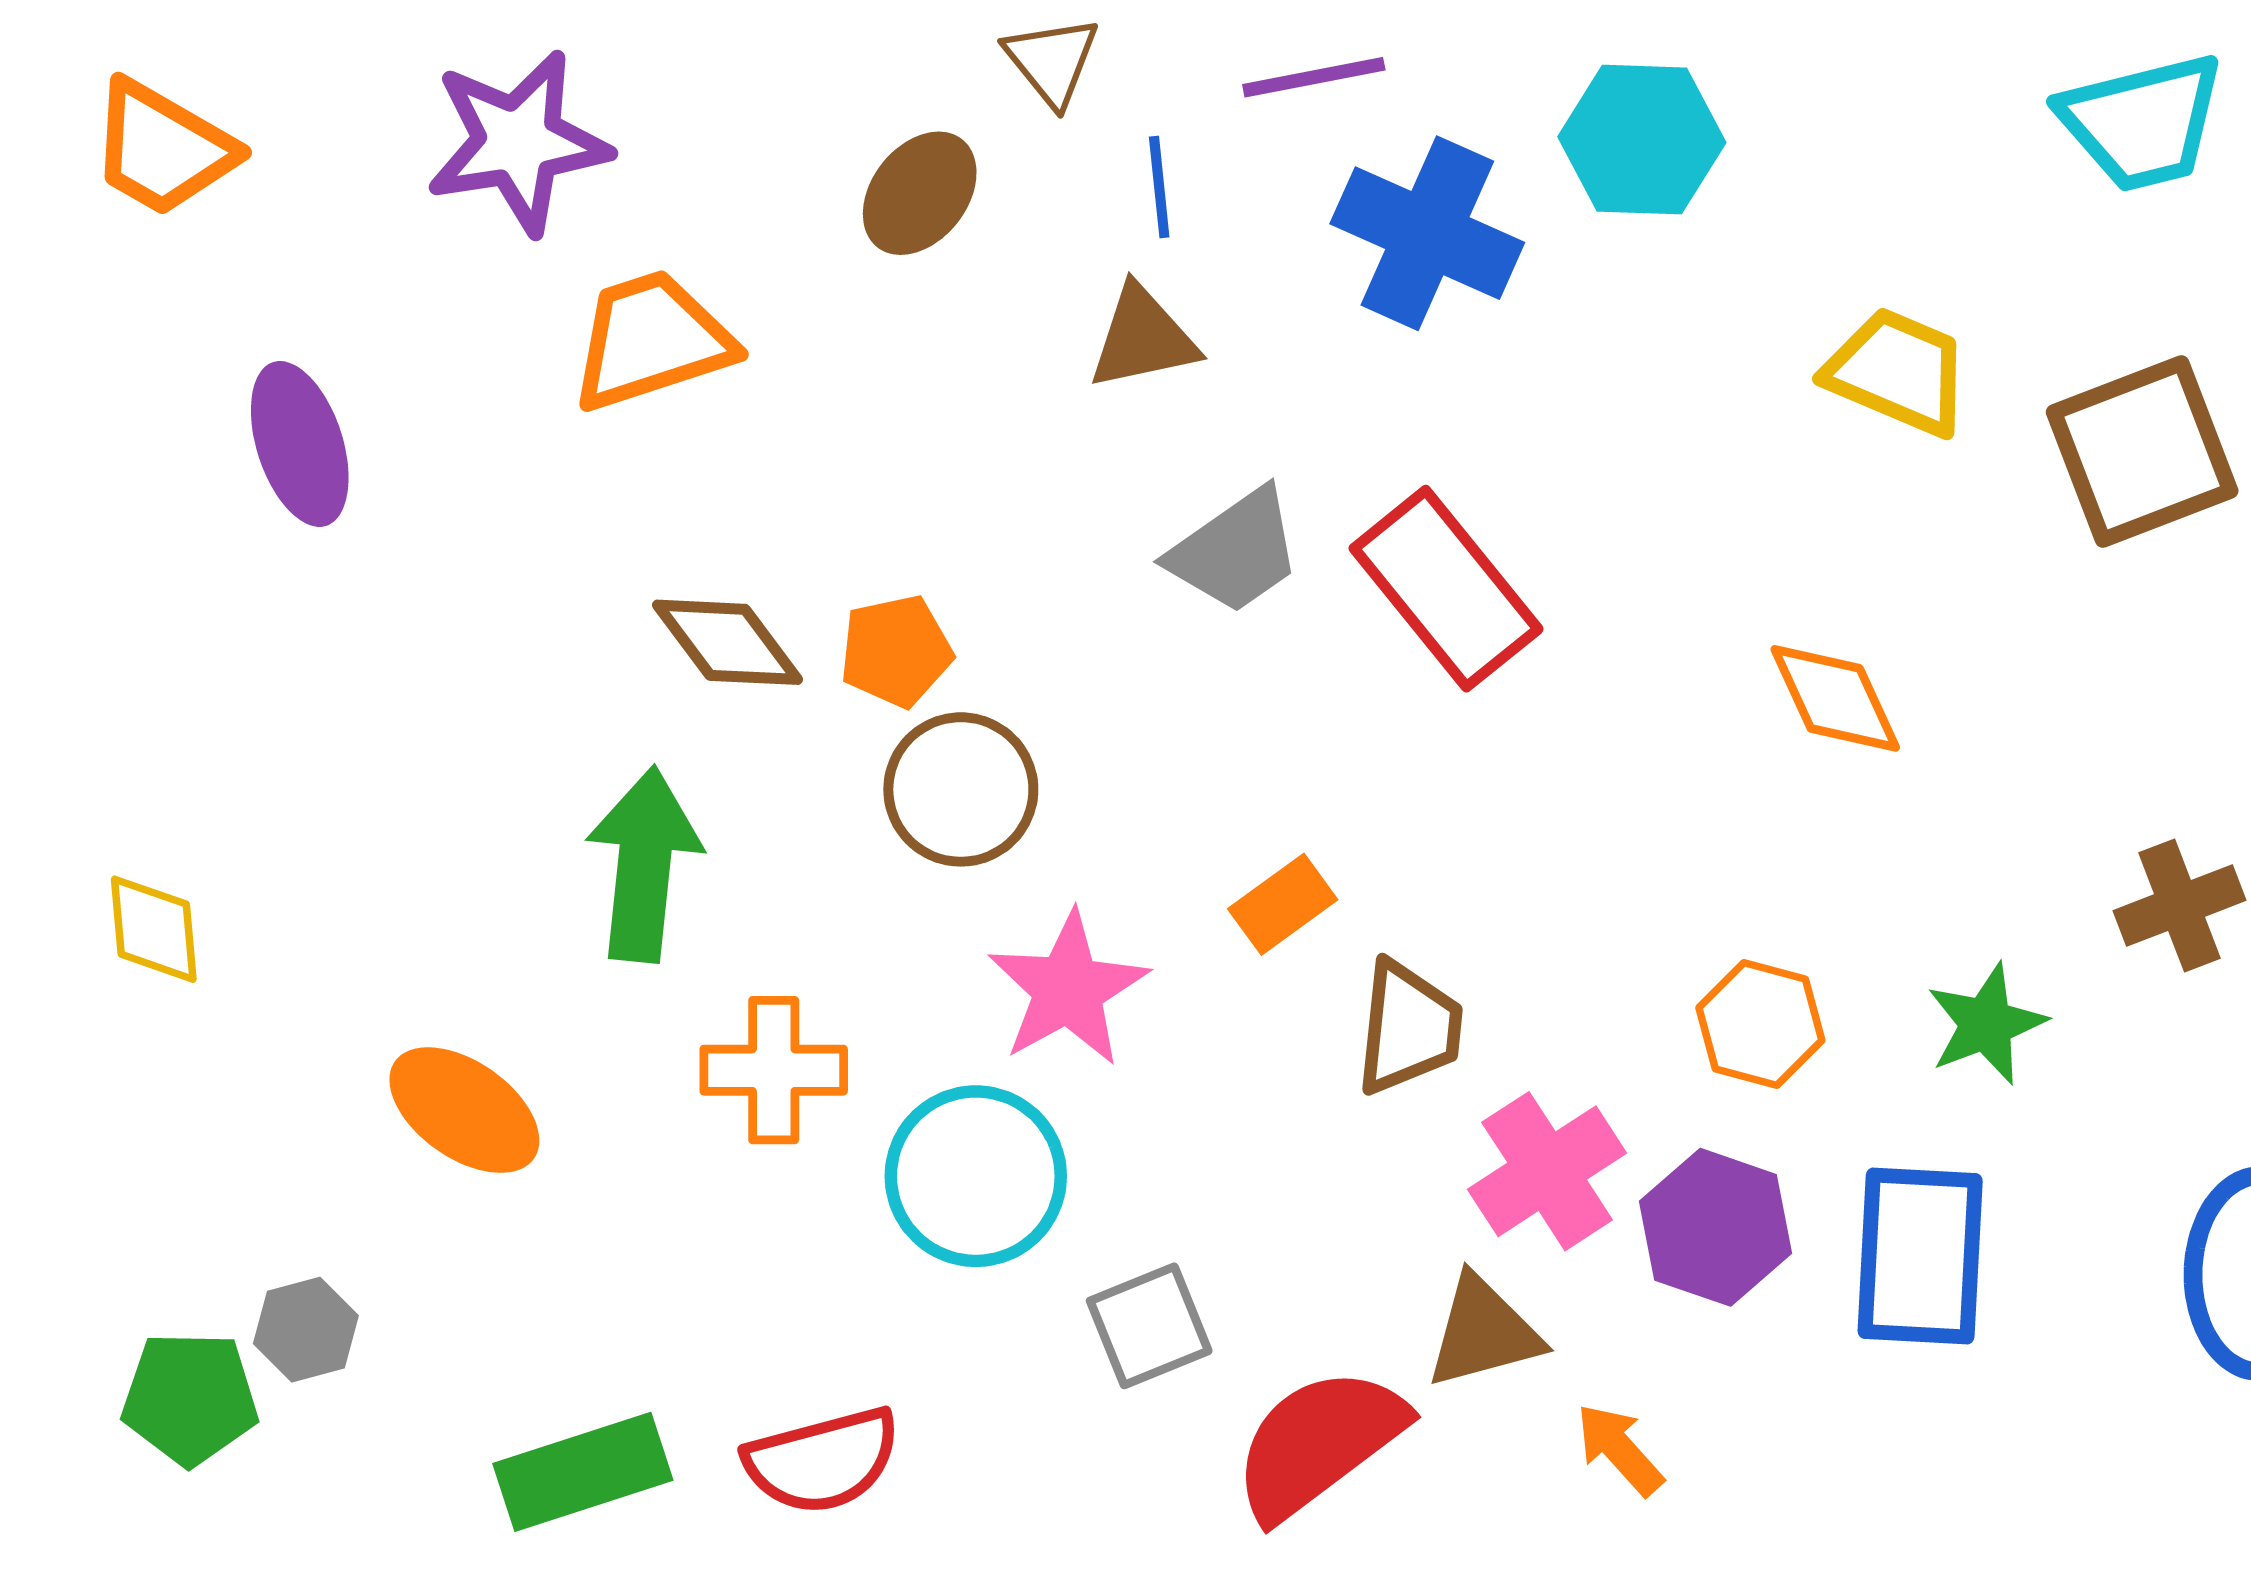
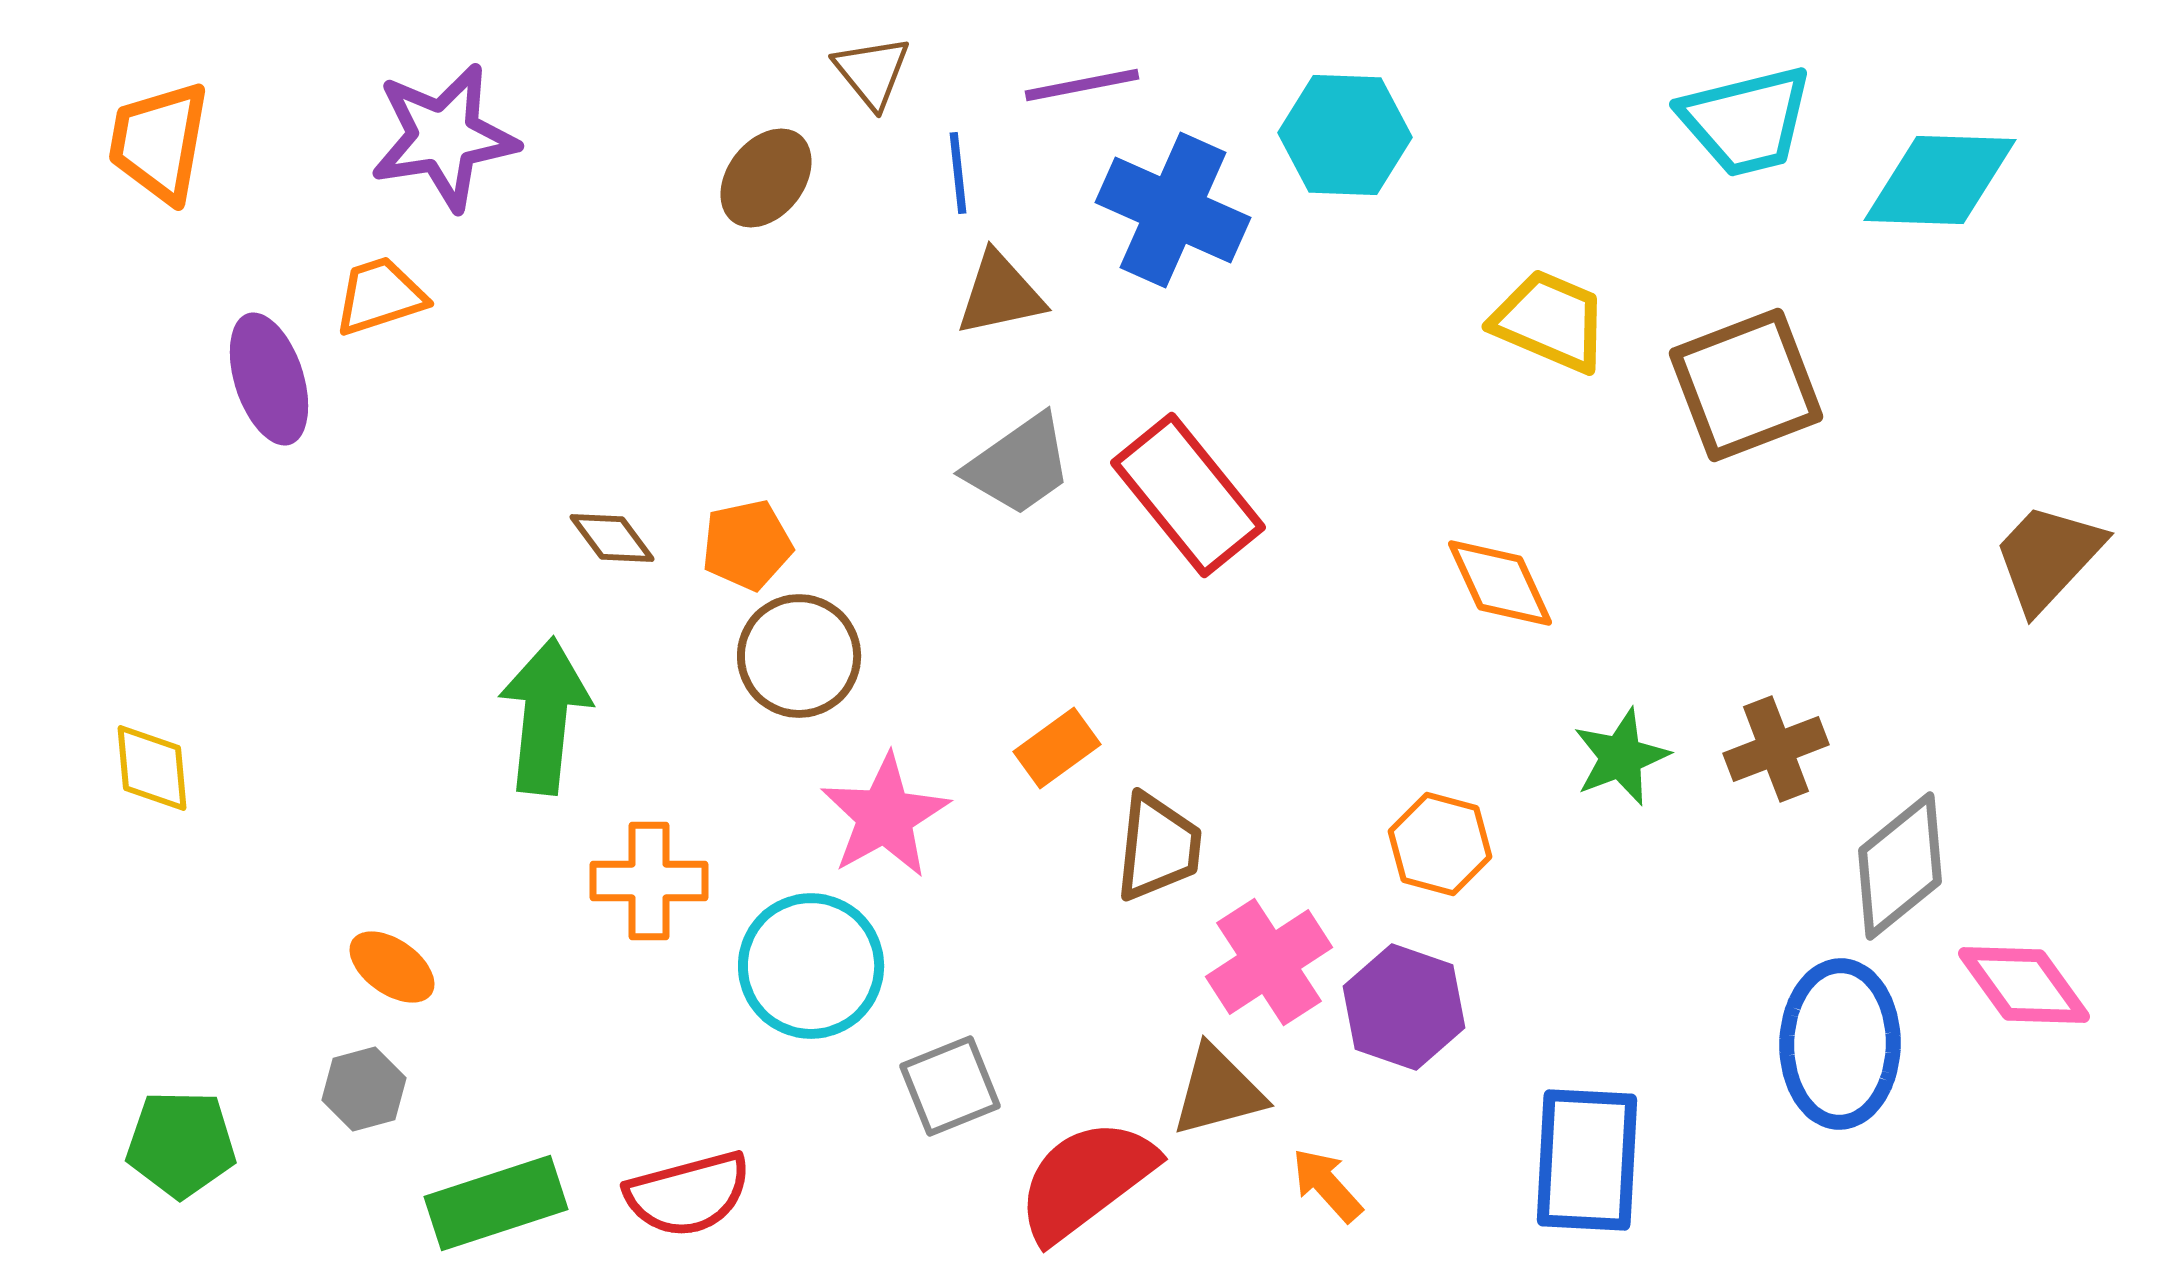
orange trapezoid: (162, 148) -> (159, 142), turned 70
brown triangle: (1143, 338) -> (1000, 294), moved
orange trapezoid: (651, 340) -> (380, 296), moved, size x0.7
brown diamond: (728, 642) -> (612, 538), size x0.7
green star: (1986, 1024) -> (1621, 757), moved
orange ellipse: (464, 1110) -> (392, 967), moved, size x0.7
blue rectangle: (1920, 1256) -> (1587, 1160), moved
gray hexagon: (306, 1330) -> (364, 1089), moved

